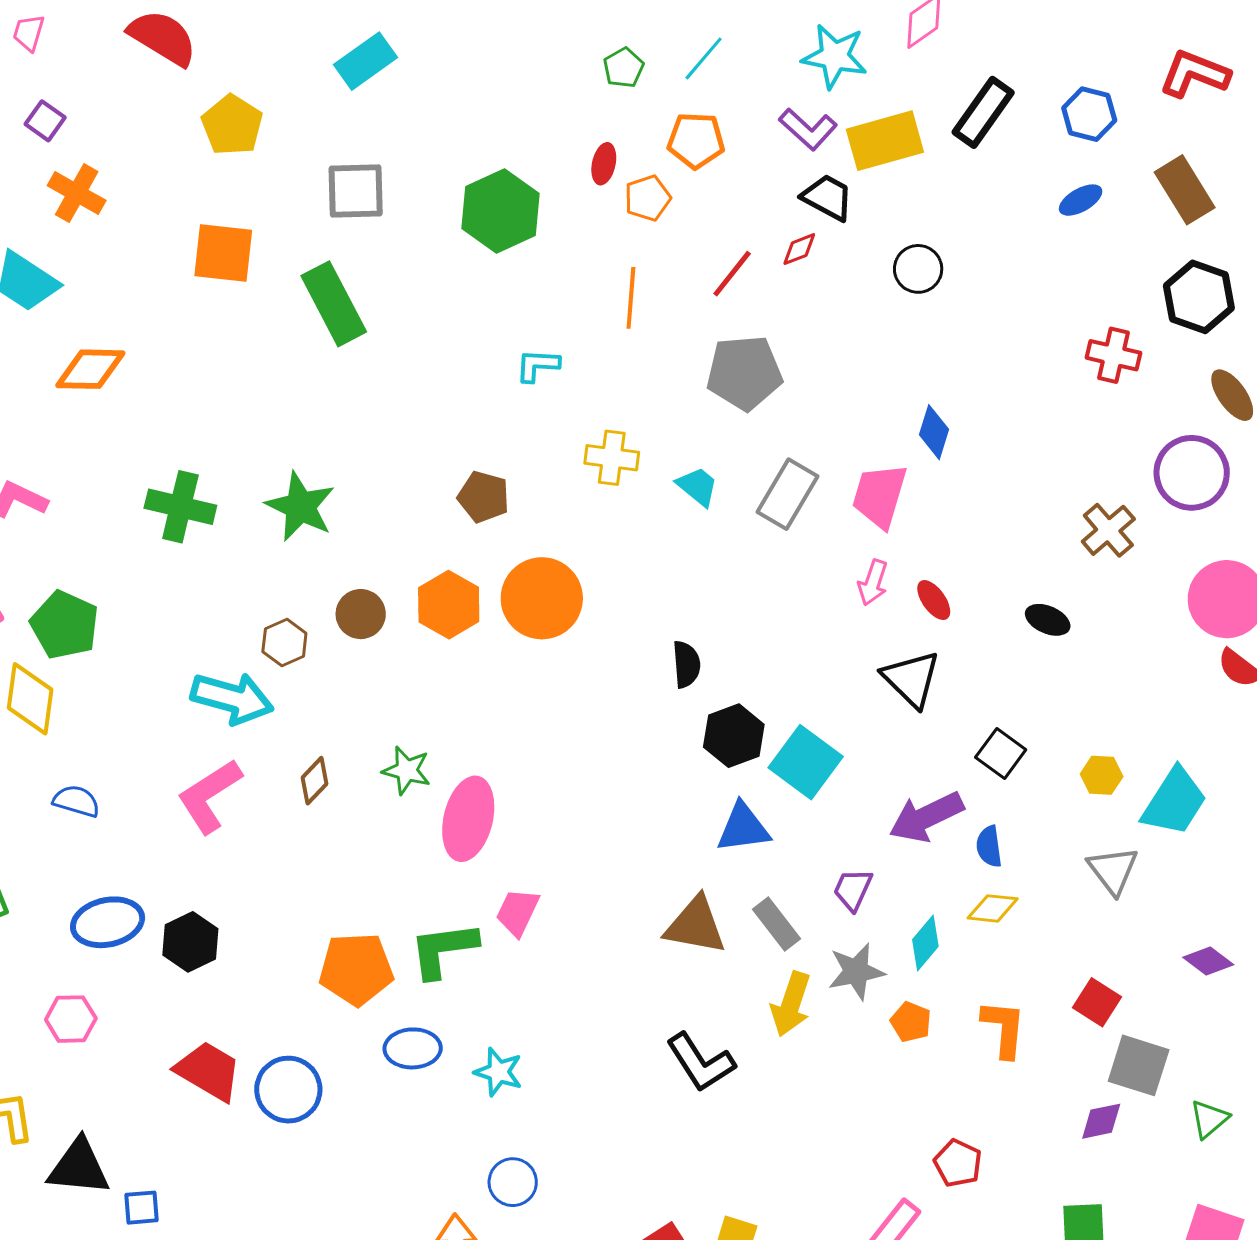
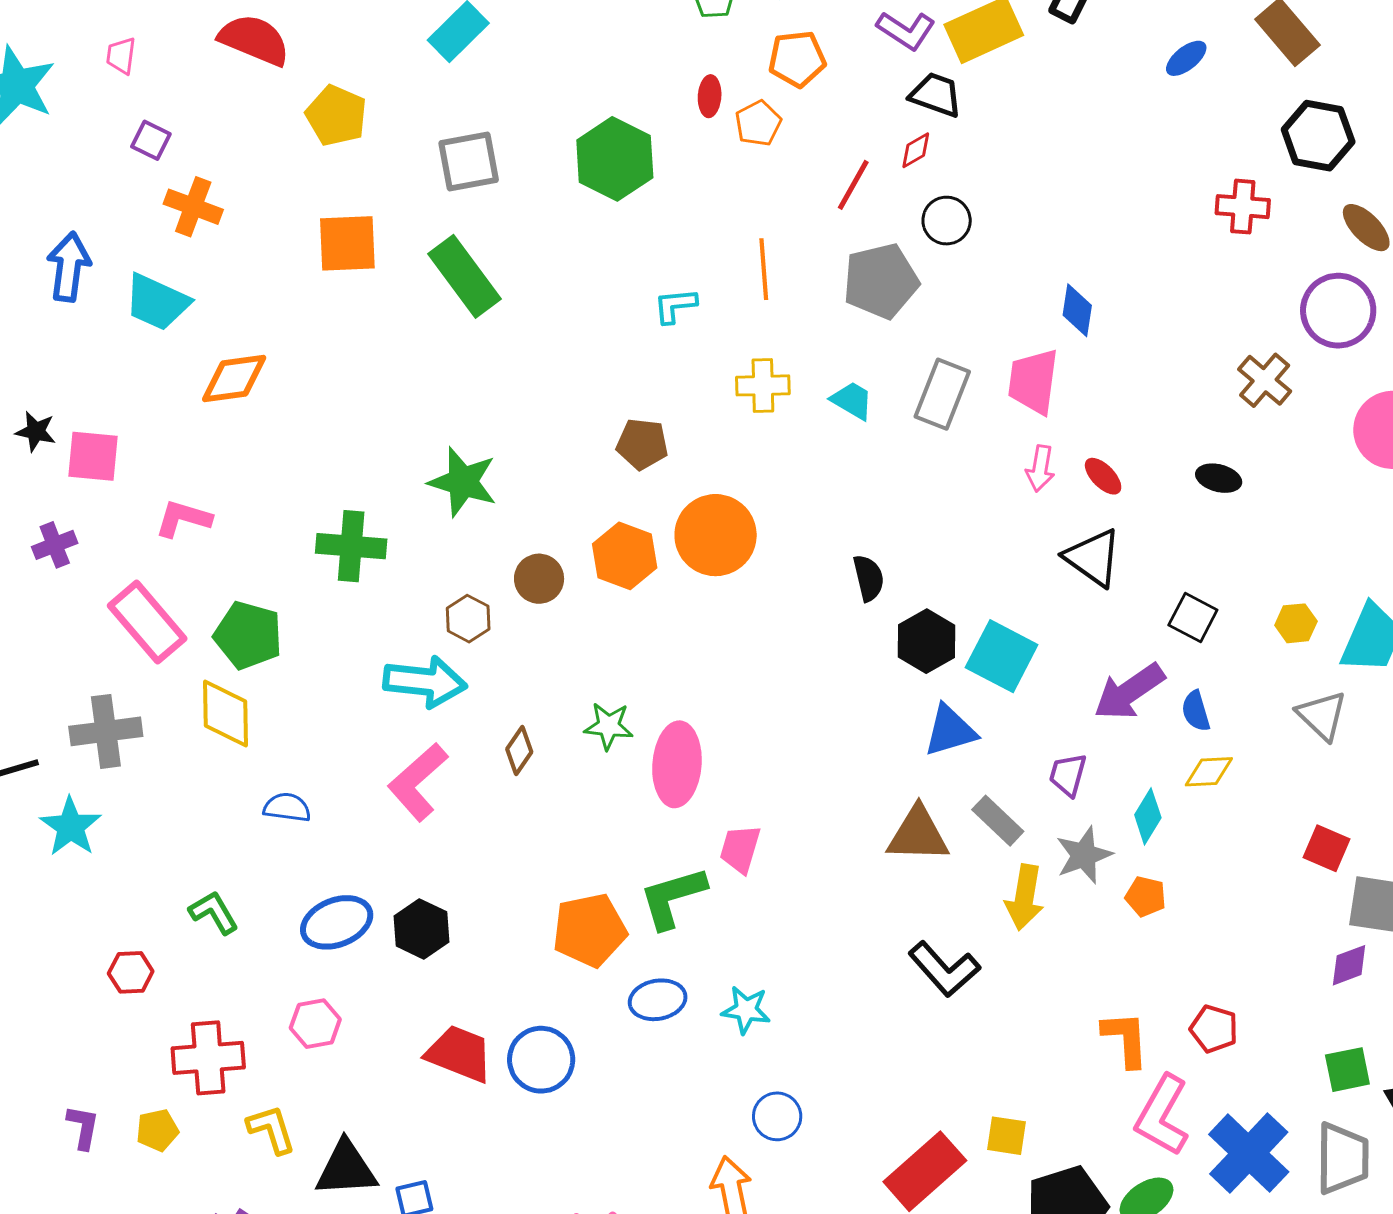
black circle: (918, 269) -> (947, 221), moved
orange line: (631, 298) -> (764, 269), moved
green cross: (180, 507) -> (351, 546), moved
orange L-shape: (1004, 1029) -> (1126, 1039), moved

